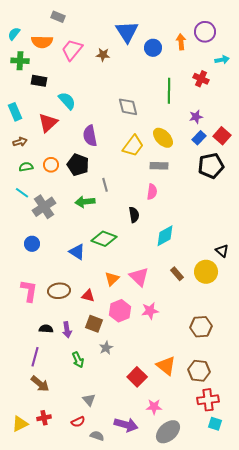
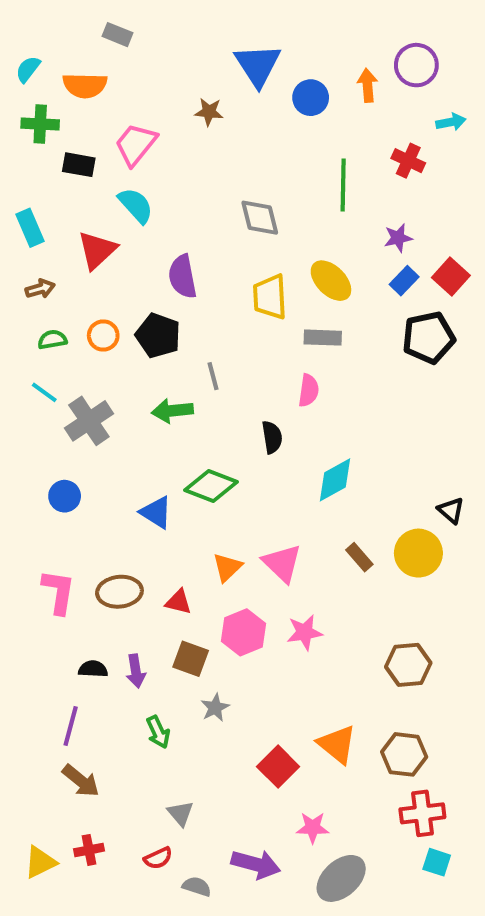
pink trapezoid: (72, 50) -> (136, 144), moved
yellow trapezoid: (133, 146) -> (270, 297), turned 140

